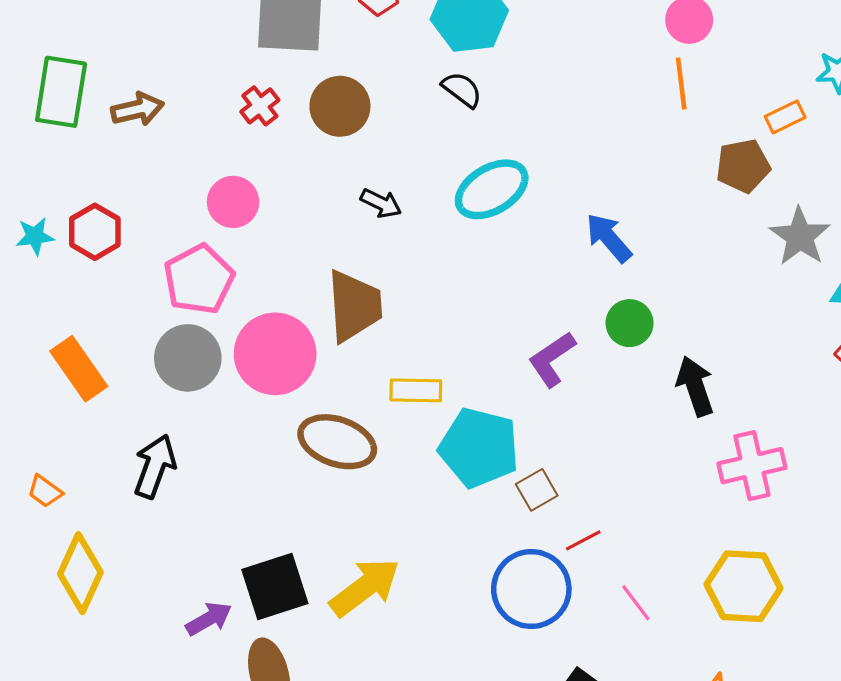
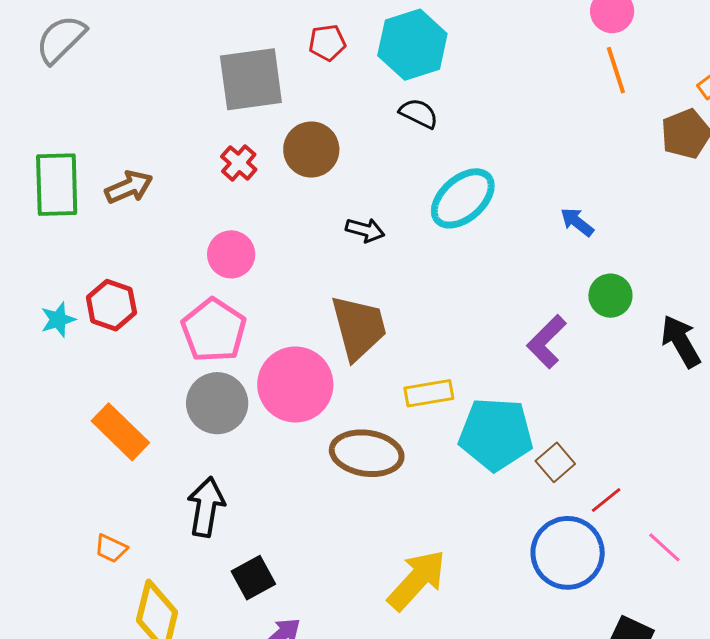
blue arrow: (609, 238) -> (577, 222), size x0.7
black square: (275, 587) -> (253, 578), moved, size x0.7

